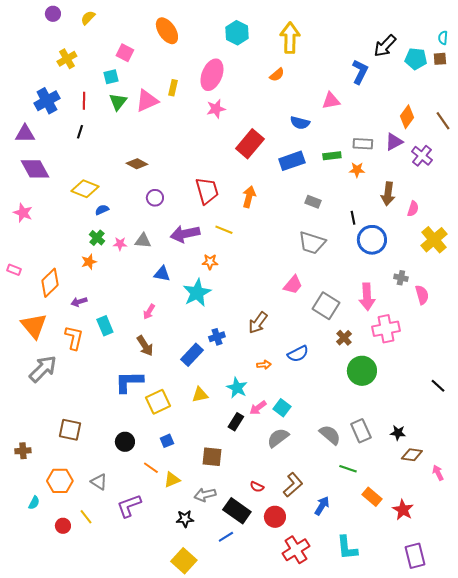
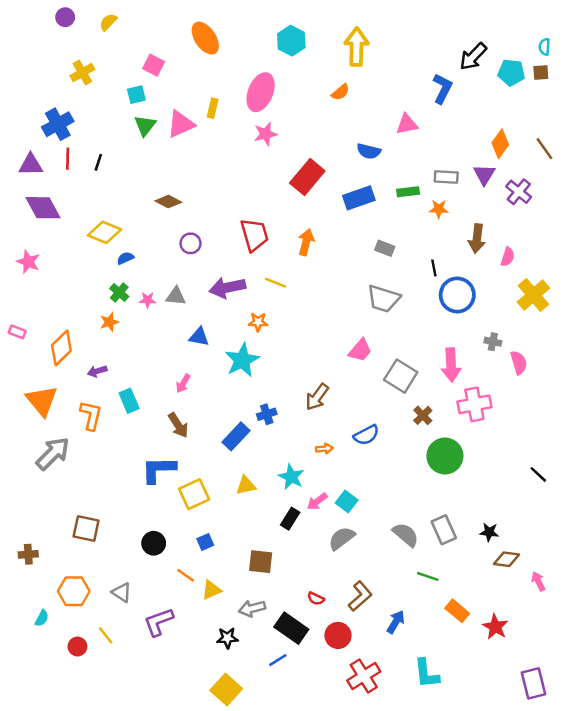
red line: (84, 101) -> (68, 159), moved
purple triangle: (394, 142) -> (484, 175), turned -30
purple rectangle: (415, 556) -> (533, 683), moved

